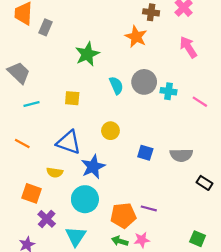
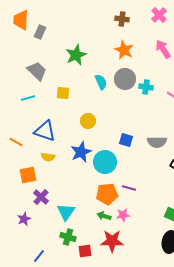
brown cross: (151, 12) -> (122, 19), moved
orange star: (136, 37) -> (124, 50), moved
gray trapezoid: (19, 73) -> (37, 71), moved
yellow circle: (110, 131) -> (88, 121), moved
blue triangle: (69, 142) -> (45, 131), moved
orange line: (22, 143) -> (16, 142), moved
orange square: (32, 193) -> (28, 175), turned -30
cyan circle: (85, 199) -> (105, 162), moved

